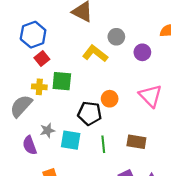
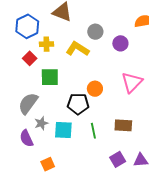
blue hexagon: (33, 35) -> (27, 26), moved
yellow cross: (39, 87) -> (46, 44), moved
pink triangle: (150, 96) -> (132, 82), turned 35
gray semicircle: (21, 106) -> (28, 103), moved

